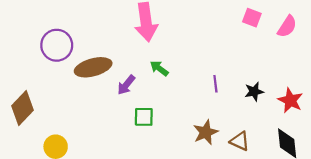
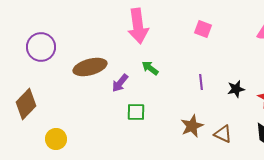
pink square: (252, 18) -> (203, 29), moved
purple circle: (57, 45) -> (41, 47), moved

